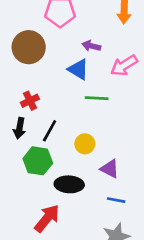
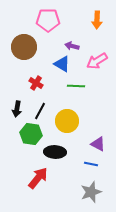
red cross: (30, 101) -> (36, 83), moved, turned -32
yellow circle: (85, 144) -> (67, 121), size x1.5
purple triangle: (110, 169) -> (98, 144), moved

